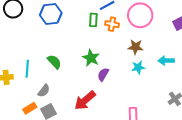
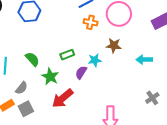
green rectangle: (93, 20) -> (67, 55), moved, turned 64
green star: (91, 58) -> (50, 77), moved
cyan star: (138, 67) -> (95, 60), moved

